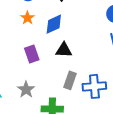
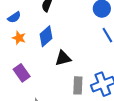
purple rectangle: (32, 54) -> (22, 73), moved

